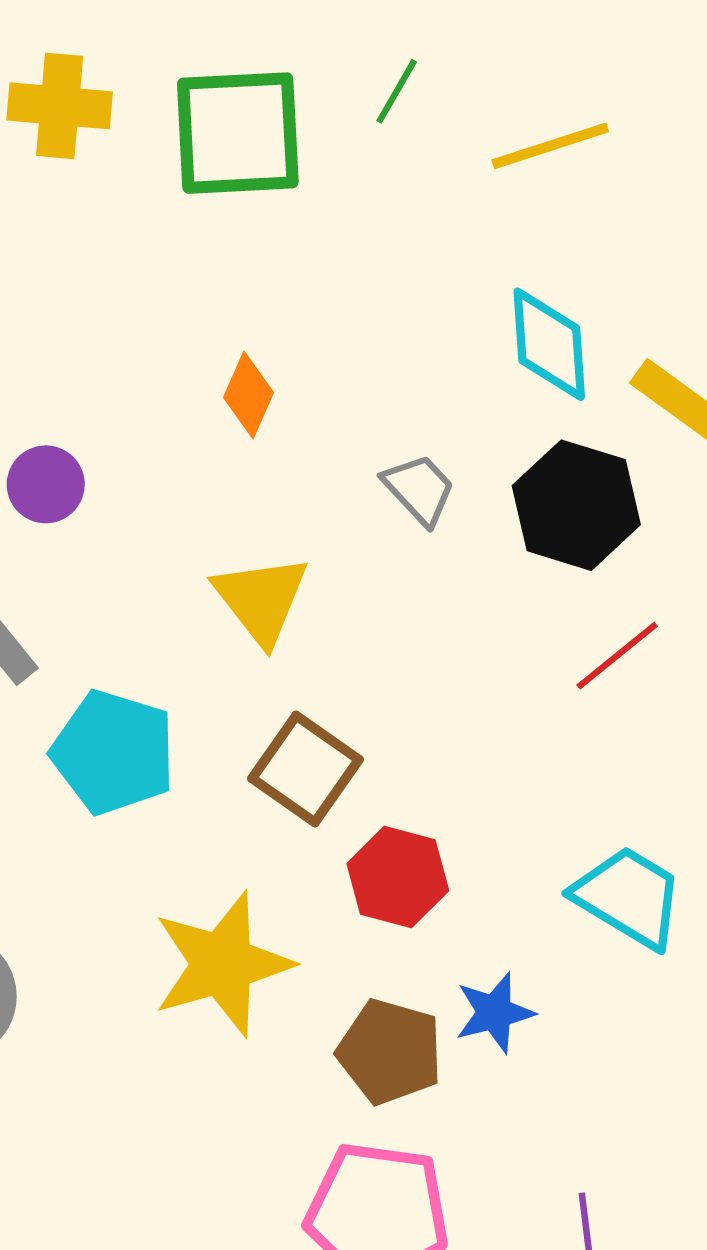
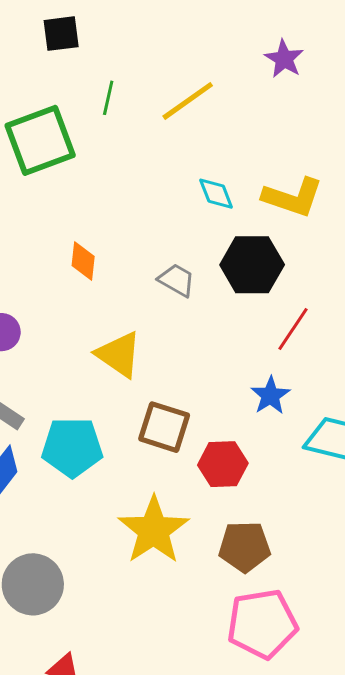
cyan diamond: (549, 344) -> (216, 194), size x0.7
blue star: (495, 1013) -> (270, 396), moved

